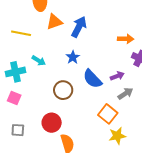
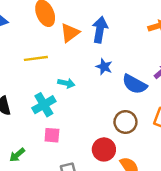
brown circle: (63, 90) -> (125, 122), moved

